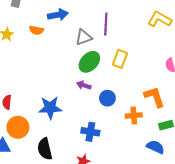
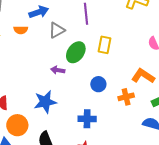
gray triangle: (84, 37) -> (57, 30), moved
purple arrow: (84, 85) -> (58, 70), moved
orange L-shape: (154, 97) -> (143, 76), turned -30

